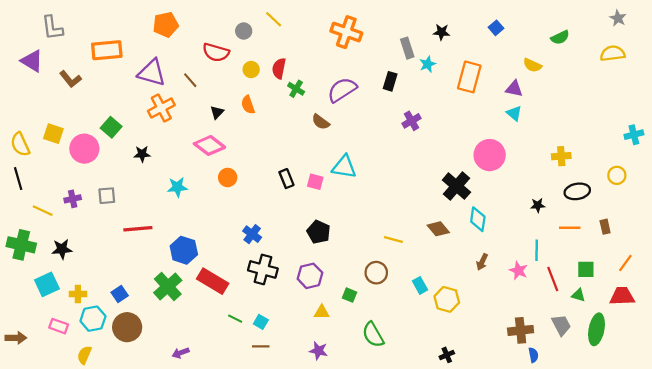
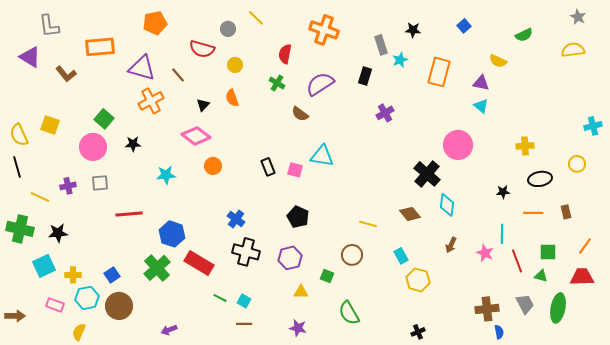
red semicircle: (279, 68) -> (285, 54), moved
pink circle: (84, 149) -> (93, 147), moved
cyan rectangle: (420, 285) -> (401, 256), moved

